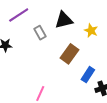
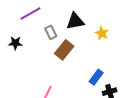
brown rectangle: (69, 54) -> (64, 50), moved

